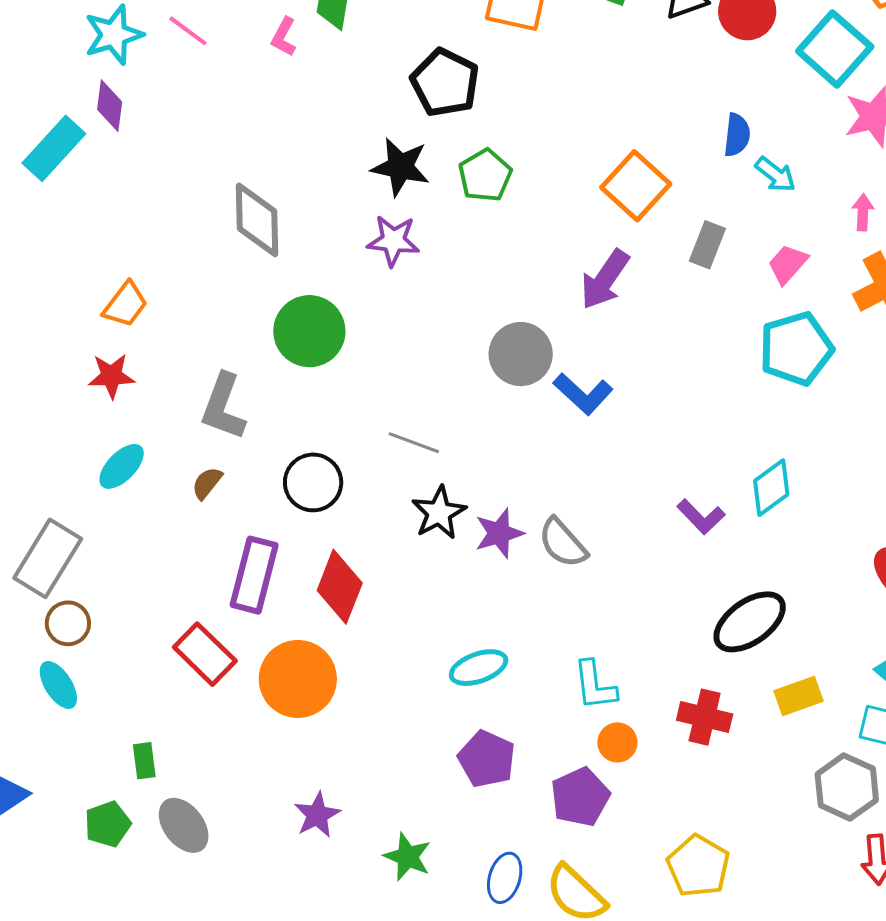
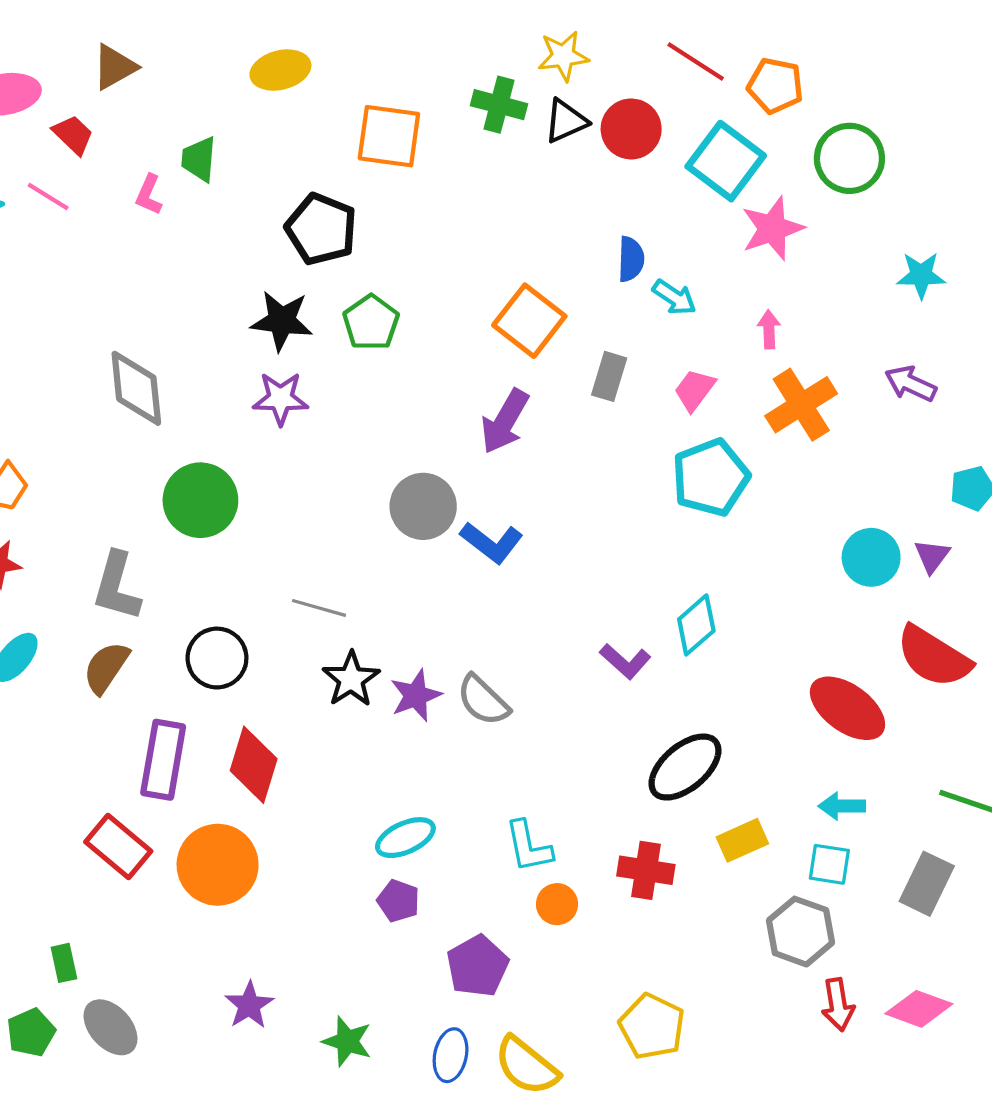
brown semicircle: (207, 483) -> (106, 668), size x1.5
purple pentagon: (487, 759) -> (398, 901), moved, size x0.7
purple pentagon: (580, 797) -> (478, 966), moved

